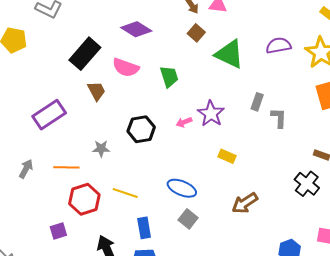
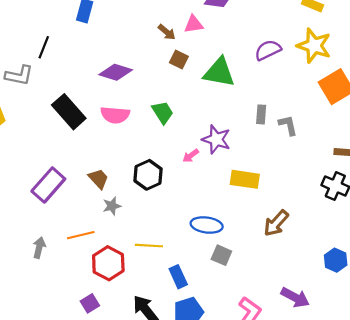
black rectangle: (85, 54) -> (69, 112), turned -68
brown trapezoid: (96, 91) -> (99, 179), moved
yellow rectangle: (227, 156) -> (245, 179), size x1.5

